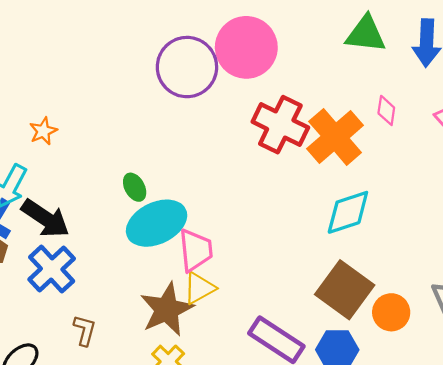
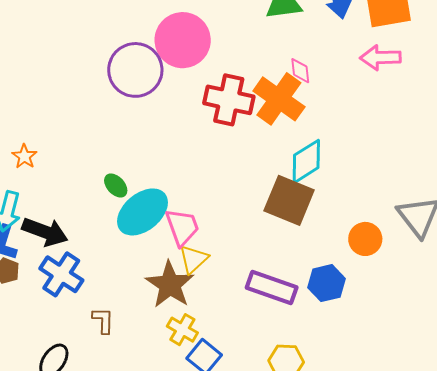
pink diamond: (386, 110) -> (300, 71), moved
brown square: (345, 290) -> (289, 200), moved

